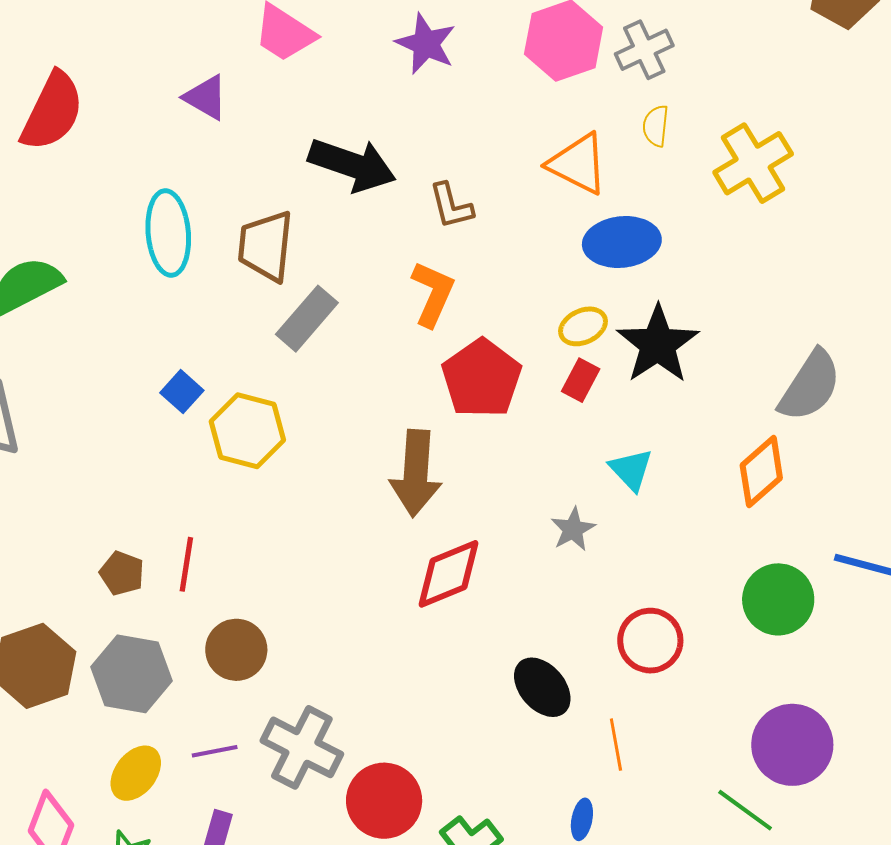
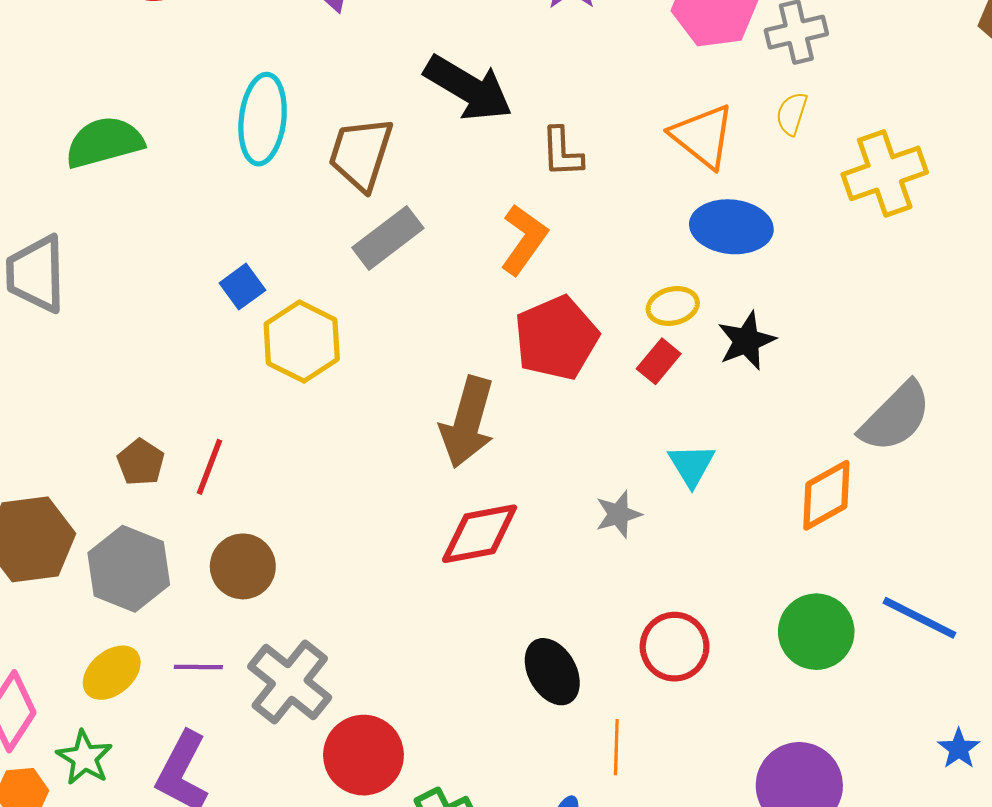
black star: (658, 344) -> (746, 341), size x0.7

